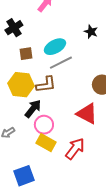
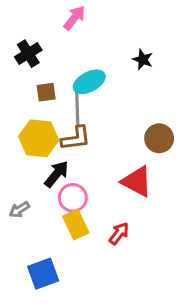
gray line: (61, 63) -> (77, 109), moved, turned -65
yellow rectangle: (46, 143) -> (76, 225), turned 36
red arrow: (75, 149) -> (119, 233), size x0.7

